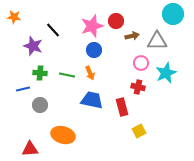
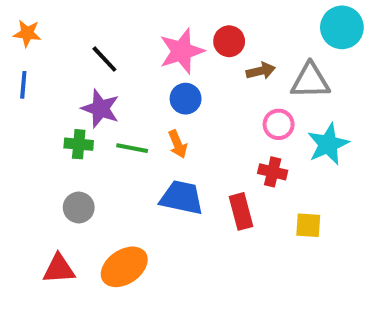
purple star: (33, 46) -> (100, 109), moved
blue line: (23, 89) -> (23, 85), moved, turned -72
yellow square: (139, 131) -> (308, 225), moved, turned 32
orange ellipse: (63, 135) -> (124, 267), turned -50
red triangle: (30, 149) -> (59, 269), moved

